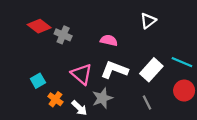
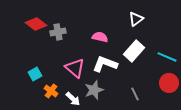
gray cross: (63, 35) -> (58, 32), turned -35
white rectangle: (151, 70) -> (134, 51), moved

